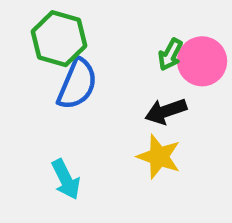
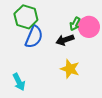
black arrow: (166, 111) -> (65, 40), moved
cyan arrow: (66, 179) -> (19, 82), moved

